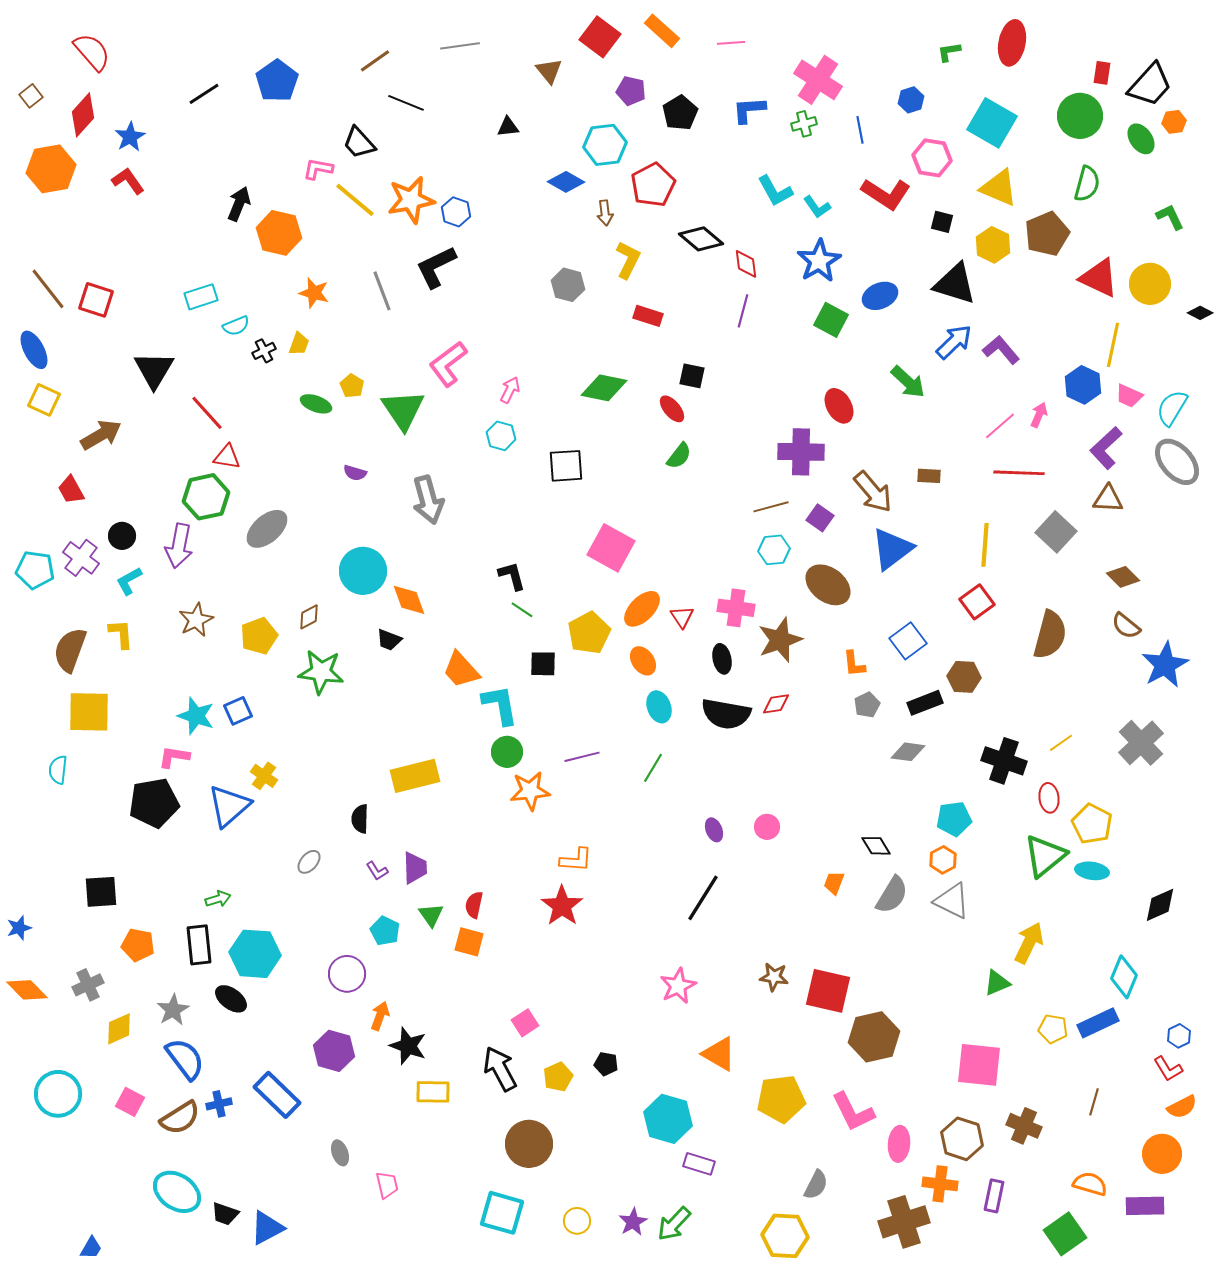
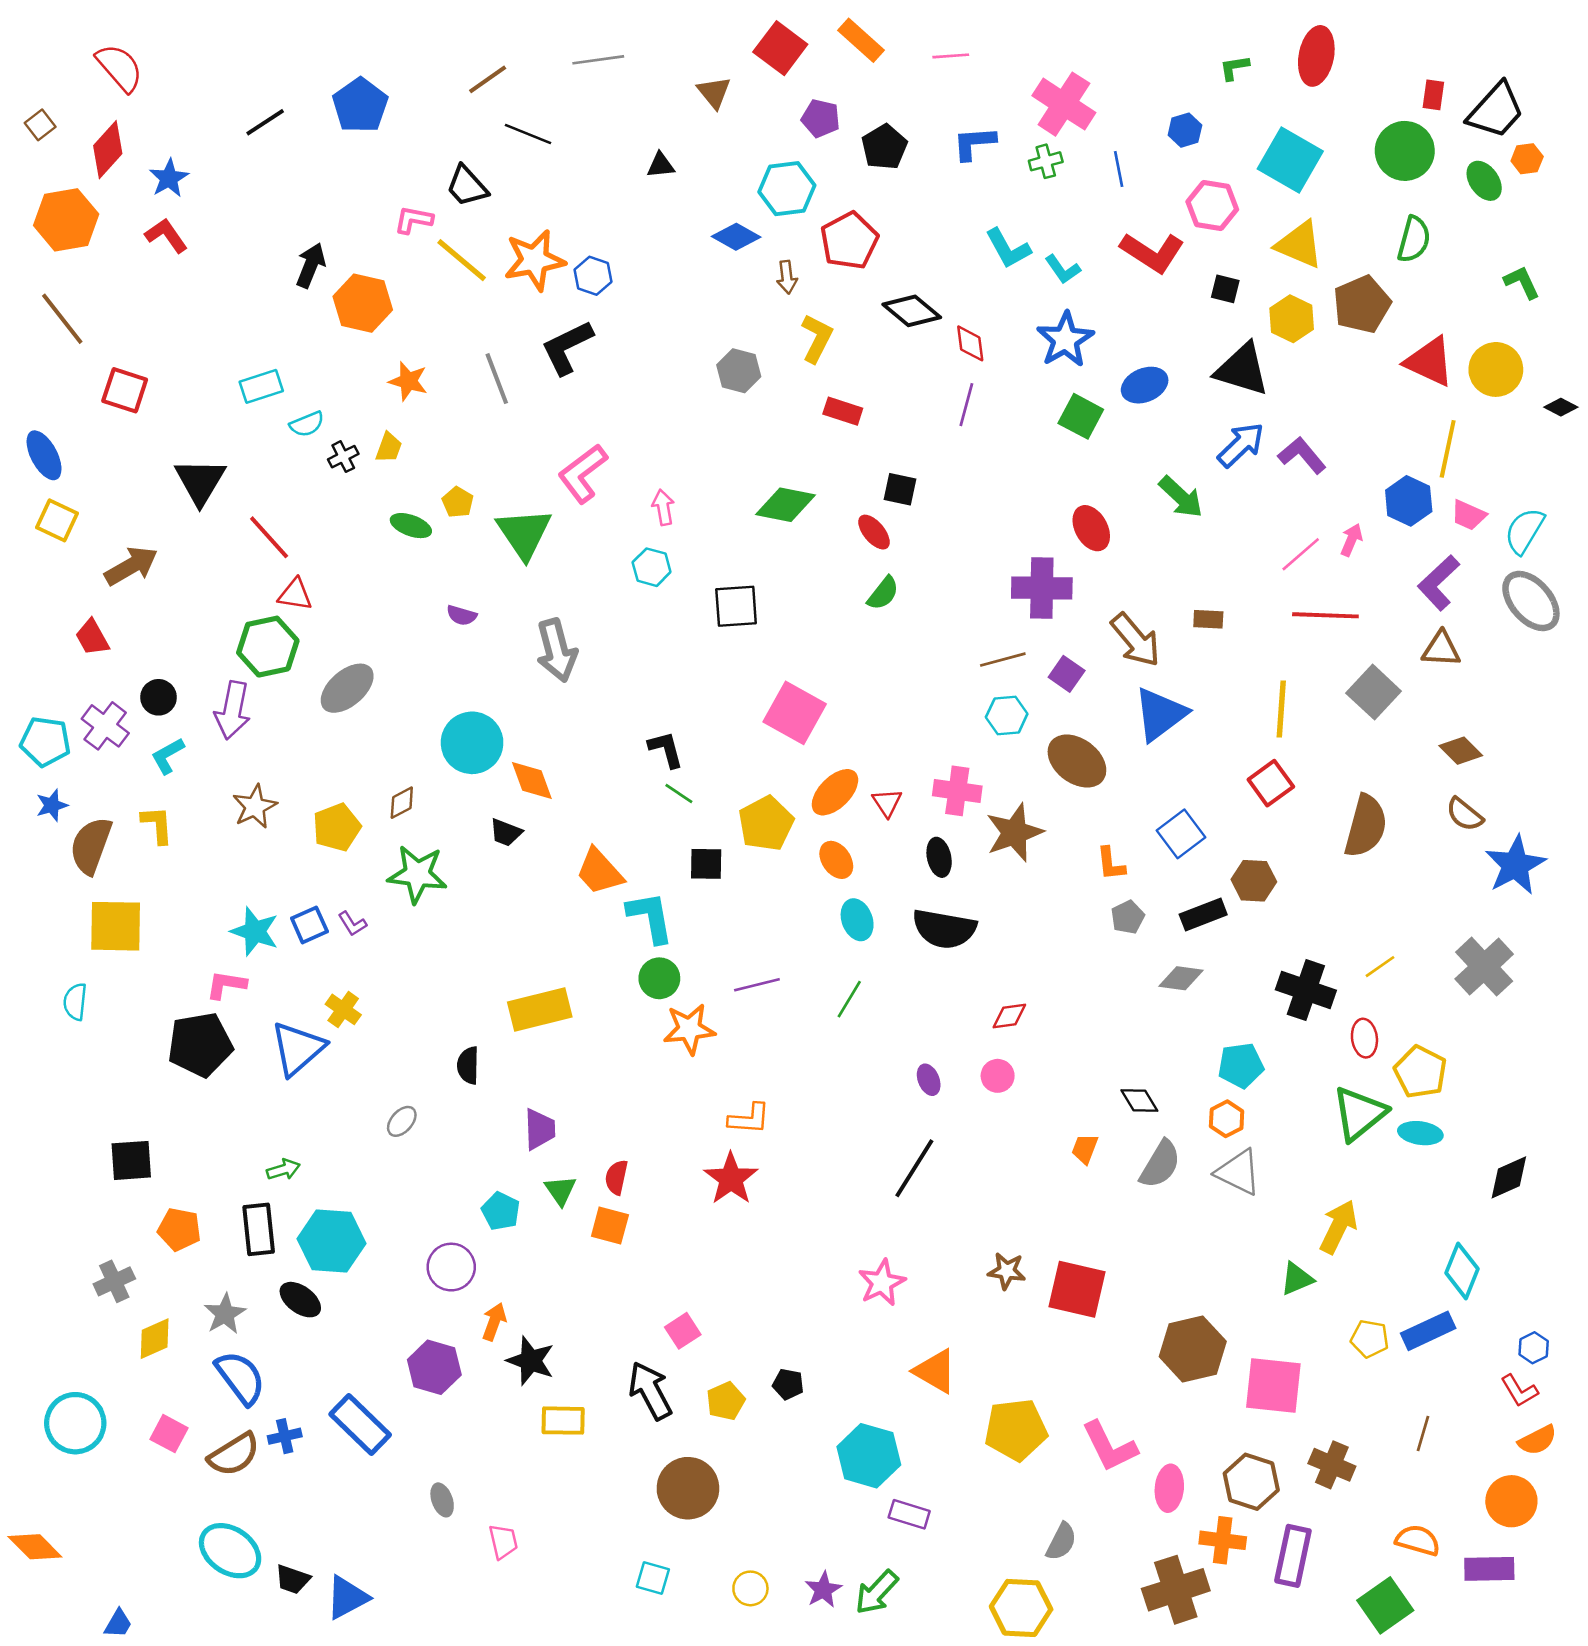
brown line: (48, 289) -> (62, 319), moved
pink arrow: (510, 390) -> (663, 507), turned -36
red diamond: (776, 704) -> (1009, 1016), moved
purple L-shape: (377, 871) -> (352, 924), moved
blue star: (19, 928) -> (52, 805), moved
orange diamond: (27, 990) -> (35, 1547), moved
brown hexagon: (874, 1037) -> (1193, 1349), moved
purple rectangle: (994, 1196) -> (1293, 1556), size x1.4
cyan square: (502, 1213) -> (653, 1578), size x0.6

